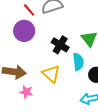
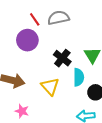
pink star: (26, 92) -> (22, 111), moved

